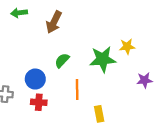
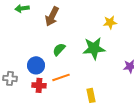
yellow star: (127, 46) -> (110, 22), moved
orange line: (77, 89) -> (61, 77), moved, turned 72

